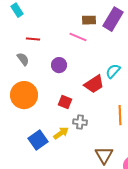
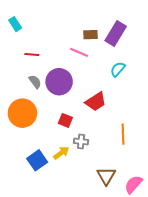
gray semicircle: (23, 59) -> (35, 82), moved
purple circle: (59, 65) -> (59, 82), size x1.6
cyan semicircle: (113, 71) -> (118, 69), moved

